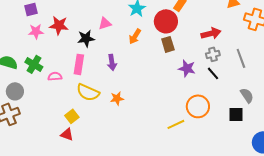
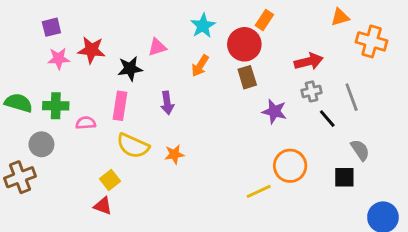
green cross: (34, 64) -> (56, 106), turned -30
black line: (213, 73) -> (327, 119), moved
gray circle: (15, 91) -> (41, 144), moved

